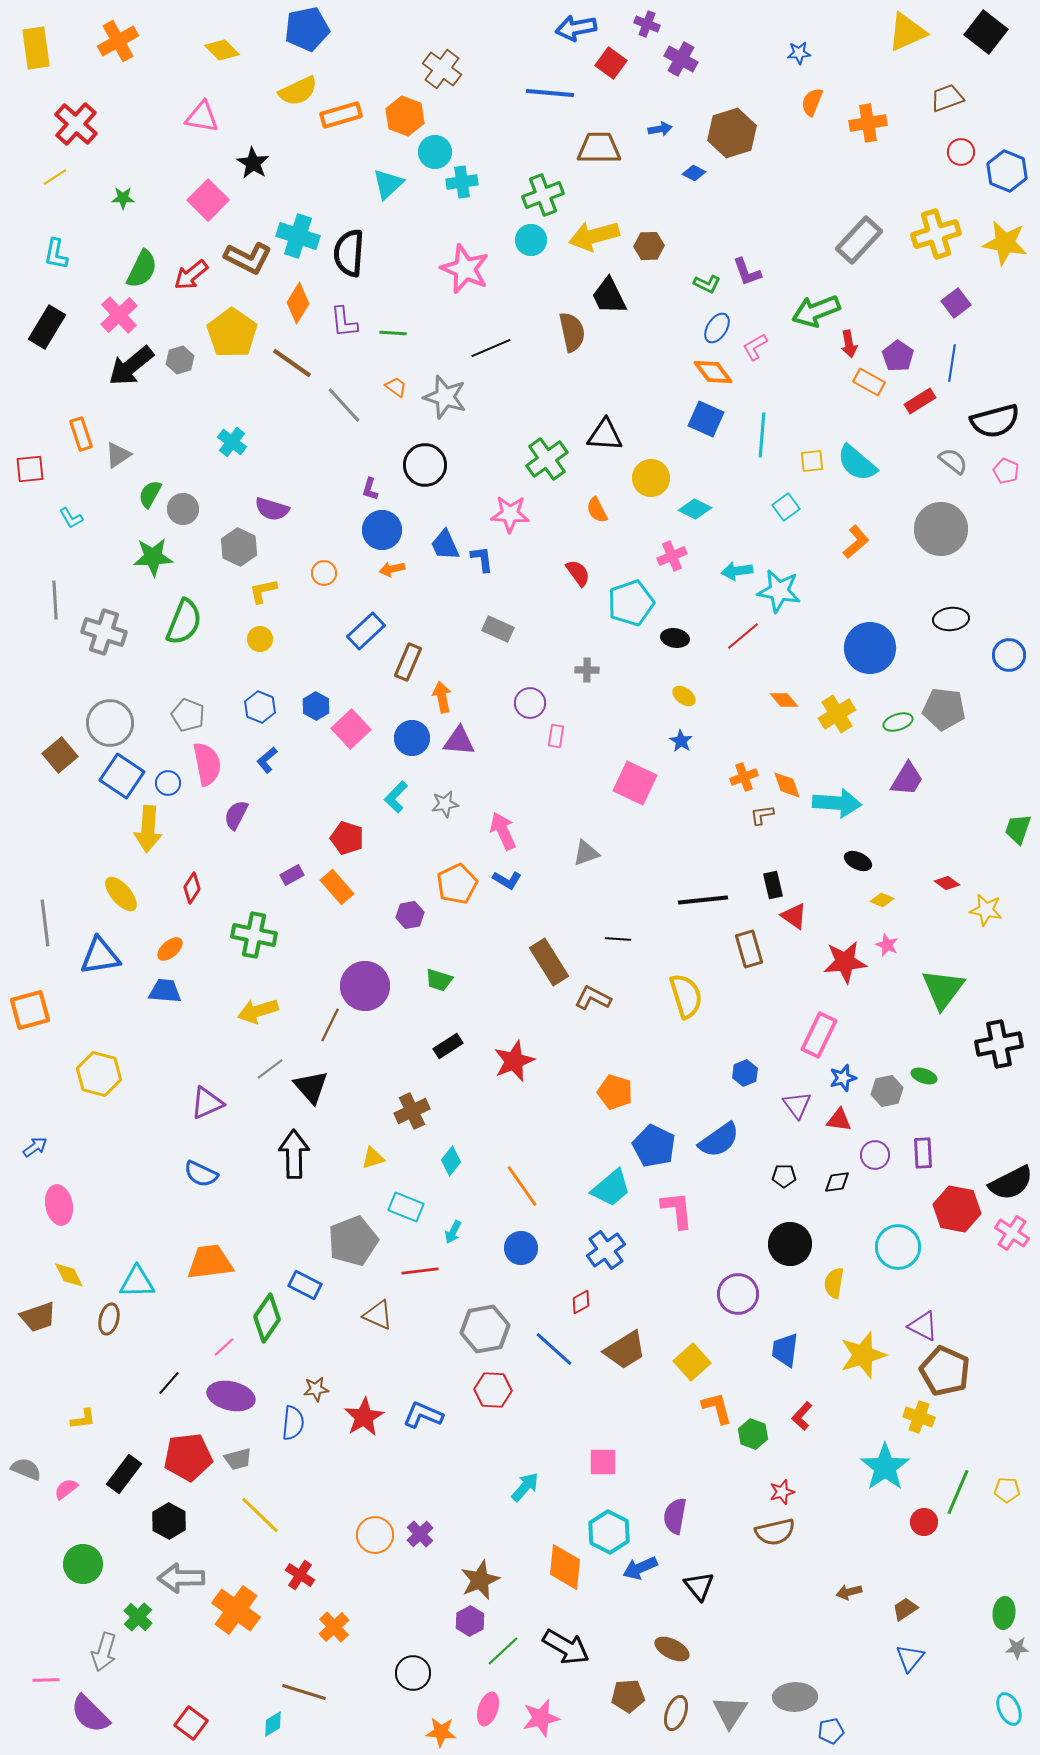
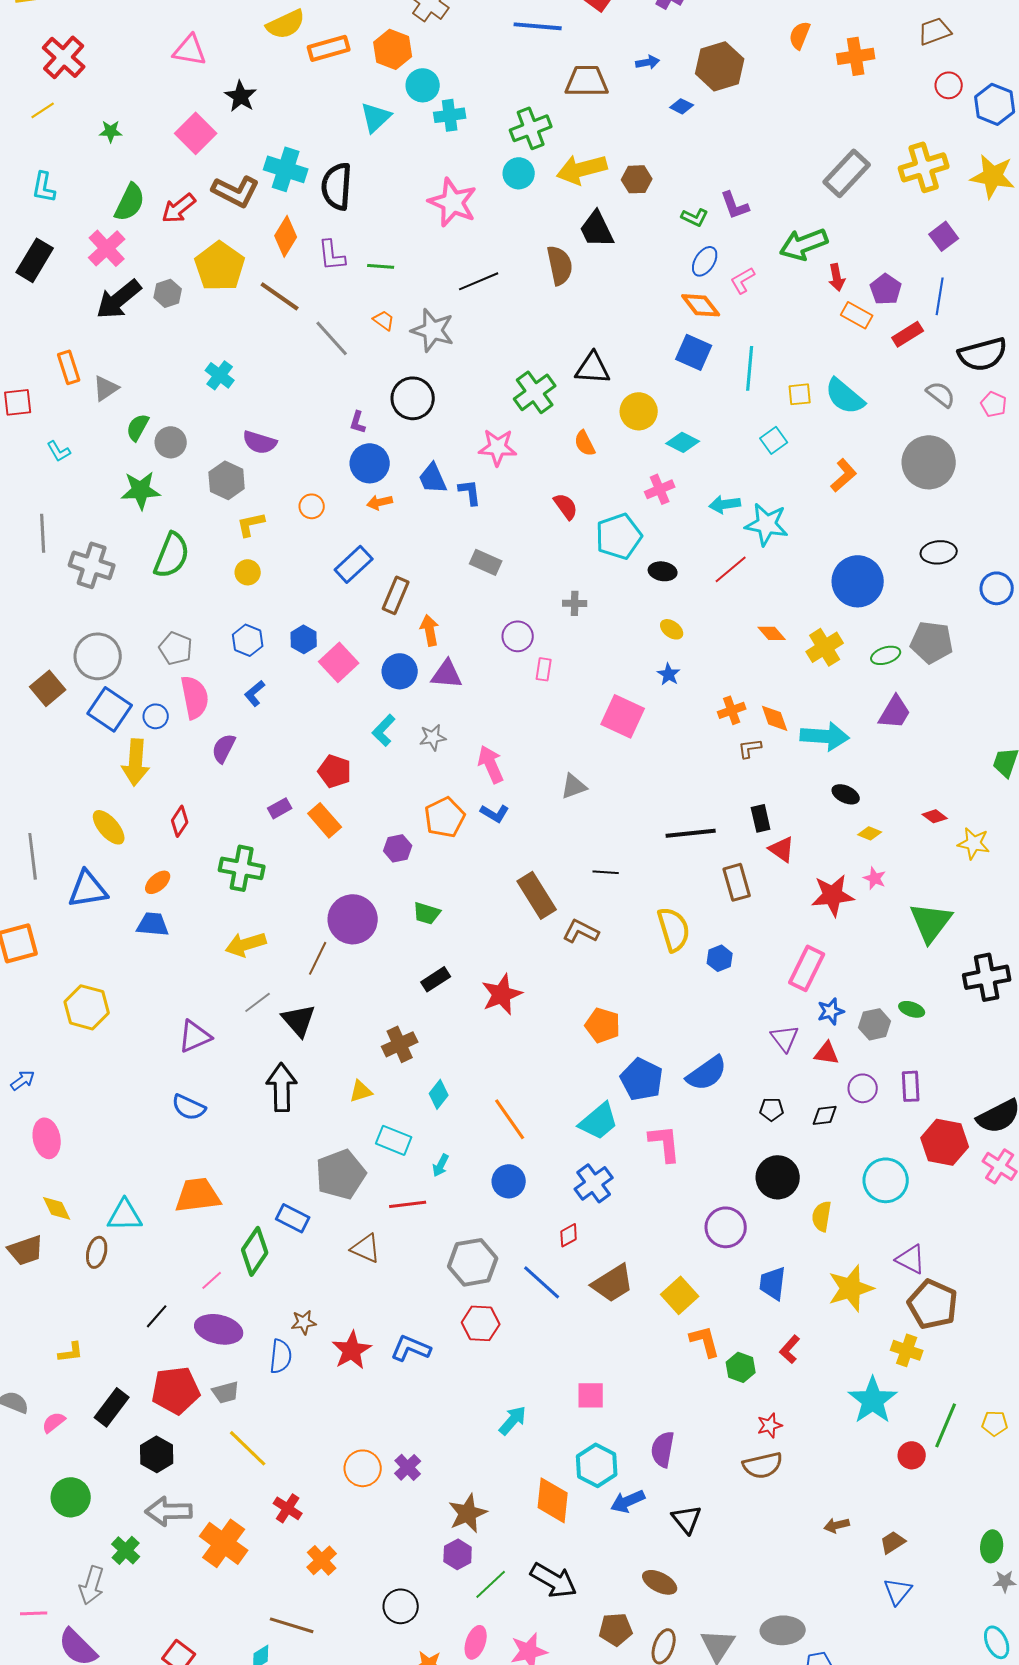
blue hexagon: (745, 1073) -> (720, 958), moved

